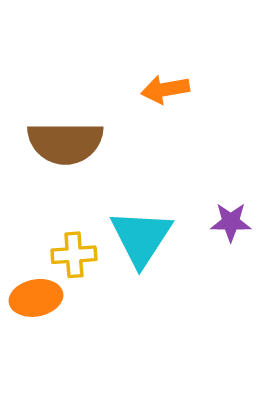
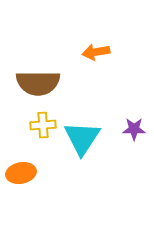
yellow cross: (74, 255) -> (43, 125), moved

